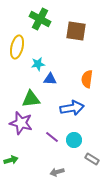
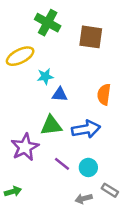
yellow ellipse: (17, 47) -> (20, 56), turned 50
green triangle: (31, 99) -> (51, 126), moved
purple star: (21, 123) -> (25, 147), turned 30
gray arrow: (57, 172) -> (84, 199), moved

